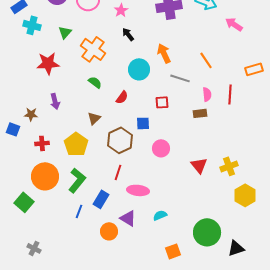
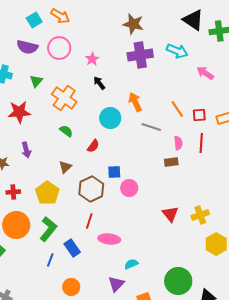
red square: (162, 102) -> (199, 115), moved
pink circle: (161, 148) -> (129, 188), moved
blue rectangle: (101, 199) -> (72, 248), turned -66
purple triangle: (128, 218) -> (116, 284), moved, turned 42
orange circle: (109, 231) -> (71, 287), moved

